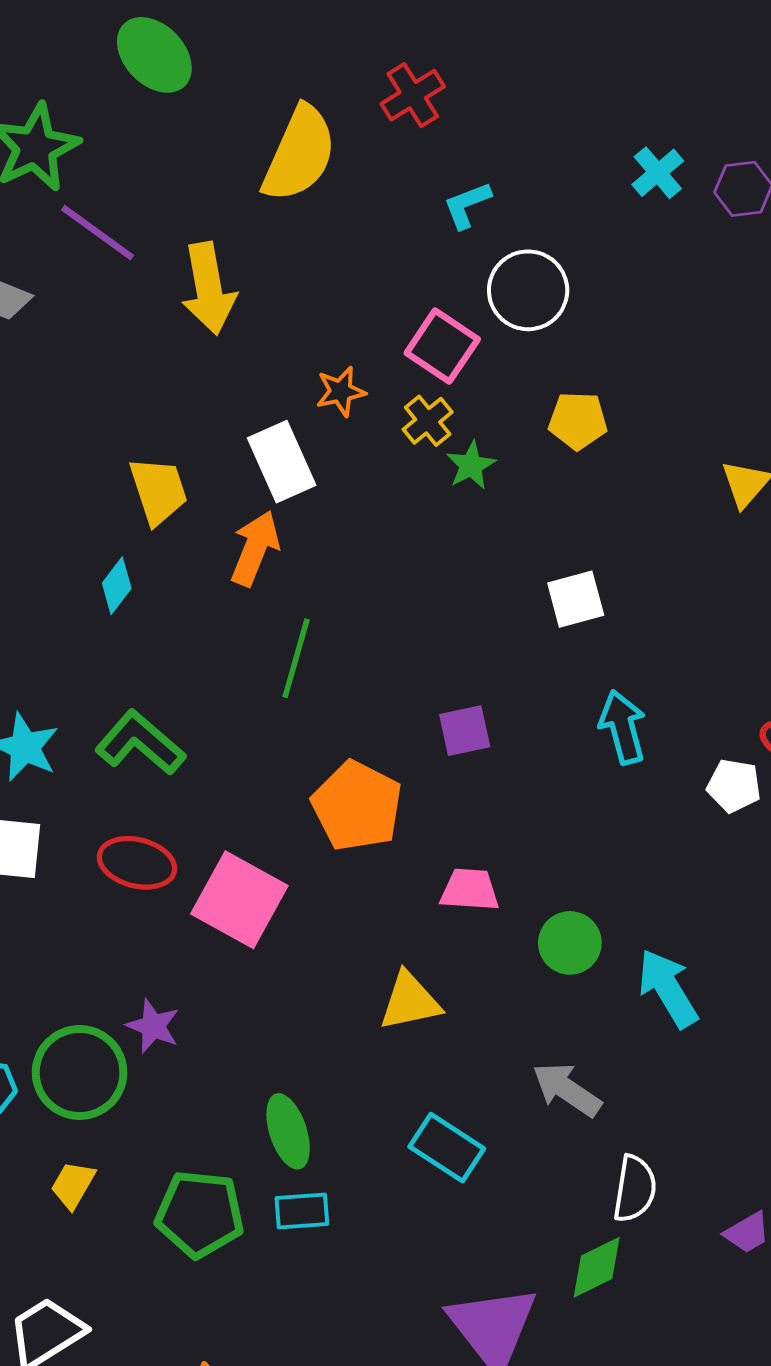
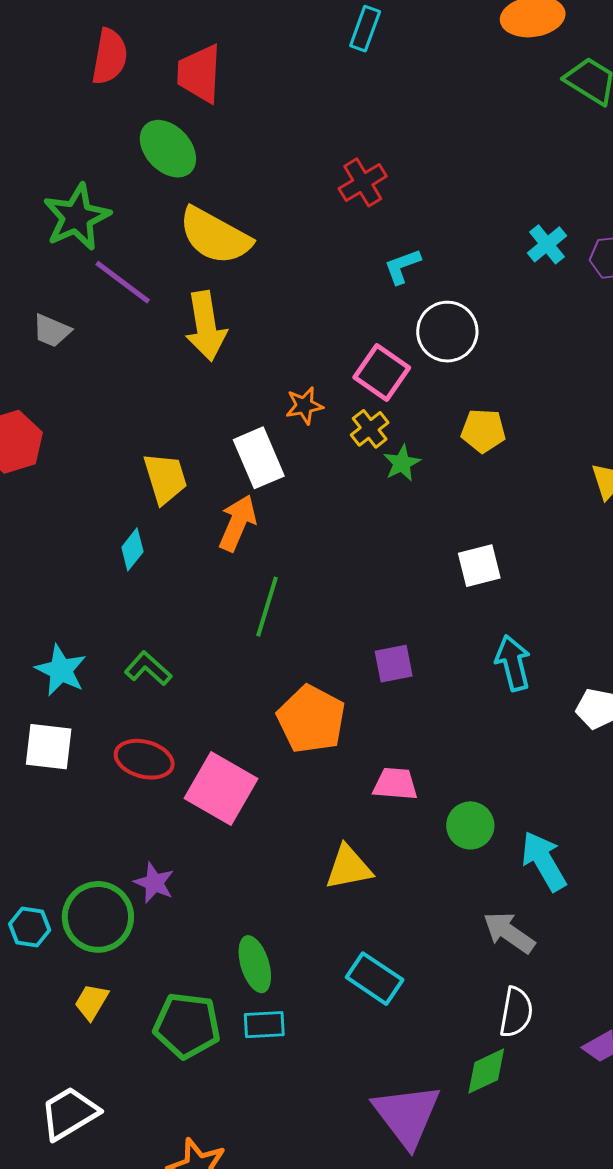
yellow semicircle: (299, 154) -> (215, 236), moved, turned 94
green L-shape: (140, 743) -> (148, 668), size x0.7
gray arrow: (567, 1090) -> (509, 932), moved

